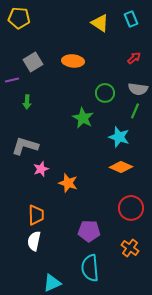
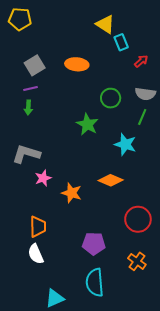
cyan rectangle: (131, 19) -> (121, 42), moved
purple line: (12, 80) -> (30, 89), moved
orange diamond: (121, 167) -> (111, 180), moved
white semicircle: (34, 241) -> (36, 254), turned -36

